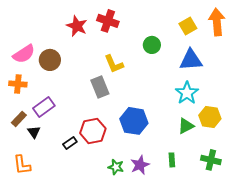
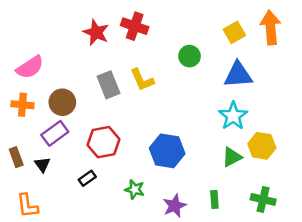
brown circle: (50, 60) -> (62, 102), moved
gray rectangle: (100, 87) -> (108, 85), moved
brown rectangle: (19, 119) -> (16, 157), moved, turned -63
red hexagon: (93, 131) -> (103, 142), moved
green star: (116, 167) -> (135, 189), moved

